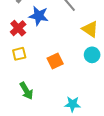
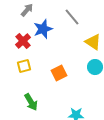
blue star: (39, 16) -> (43, 29), turned -30

